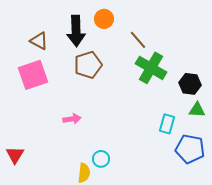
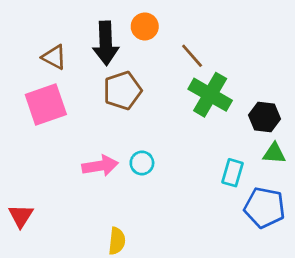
pink arrow: (72, 119) -> (100, 166), size x1.4
cyan circle: (101, 159) -> (142, 163), moved

